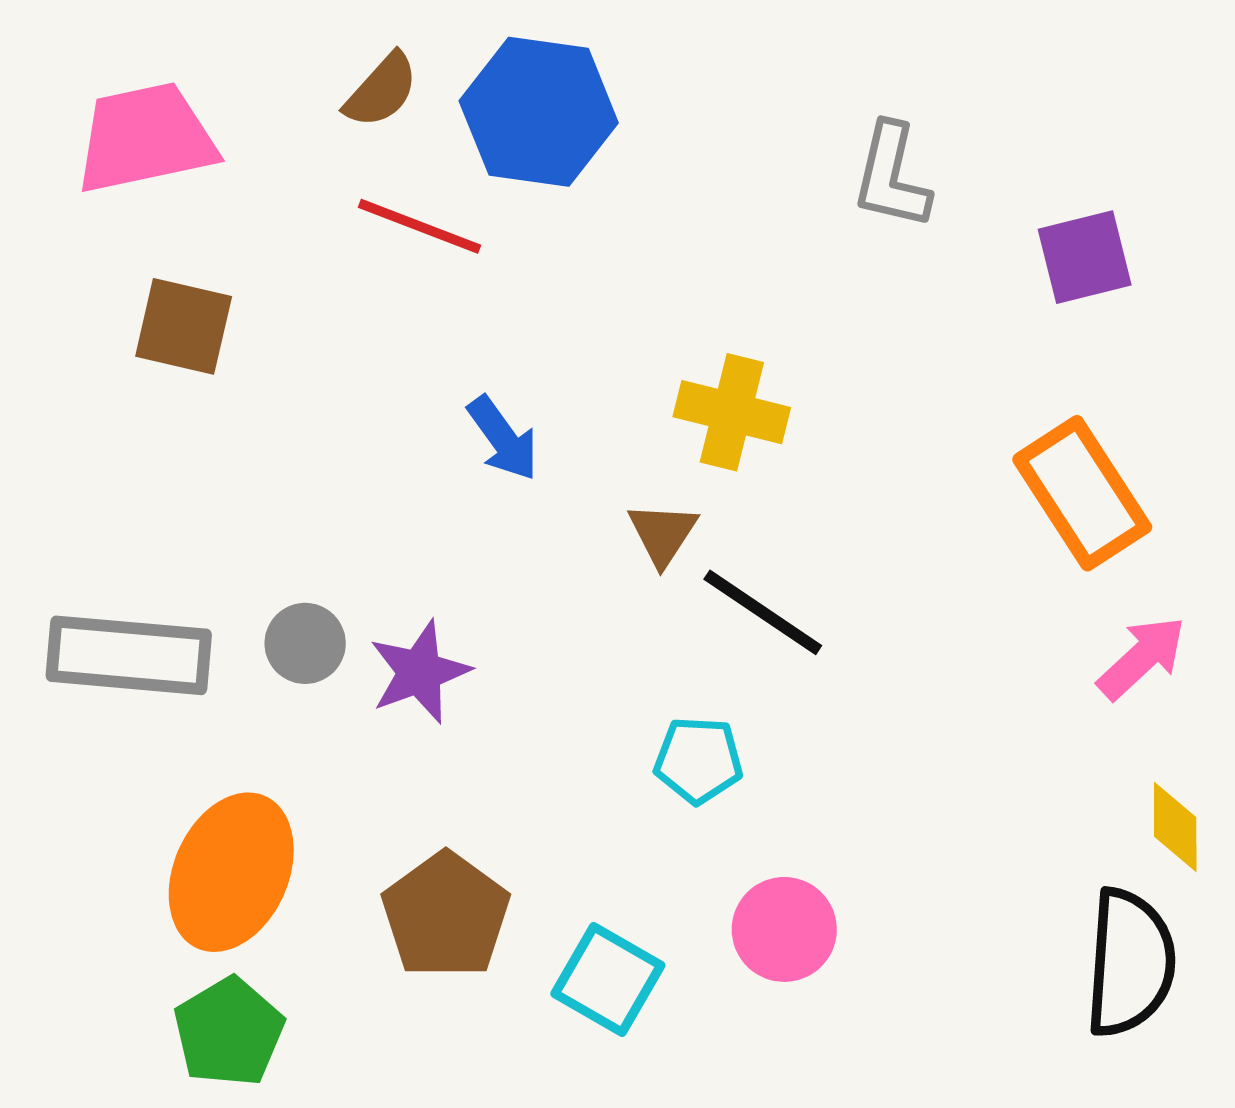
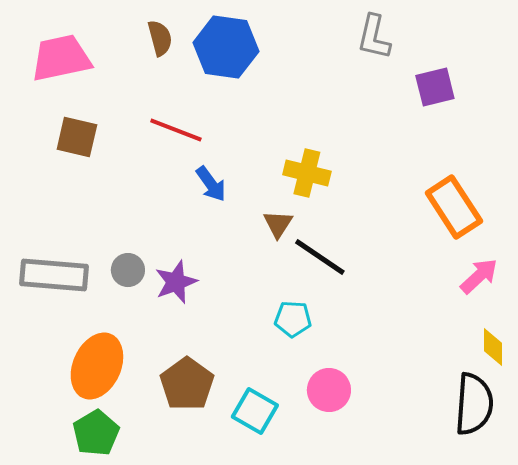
brown semicircle: (381, 90) -> (160, 38), turned -57
gray L-shape: (892, 176) -> (374, 37), moved
red line: (420, 226) -> (176, 130), moved
purple square: (1085, 257) -> (435, 87), moved

